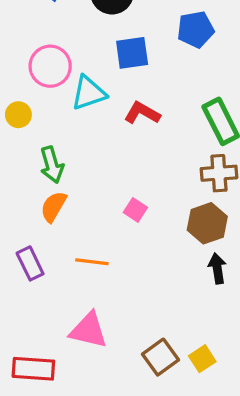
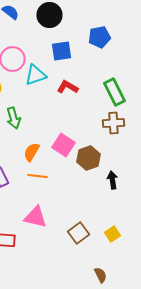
orange semicircle: (53, 207) -> (31, 152), moved
pink square: (135, 210) -> (63, 145), size x1.6
brown hexagon: (207, 223) -> (88, 158), moved
yellow square: (202, 359) -> (112, 234), moved

